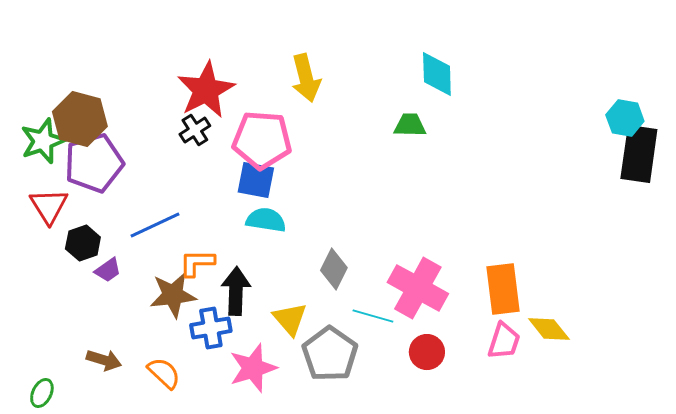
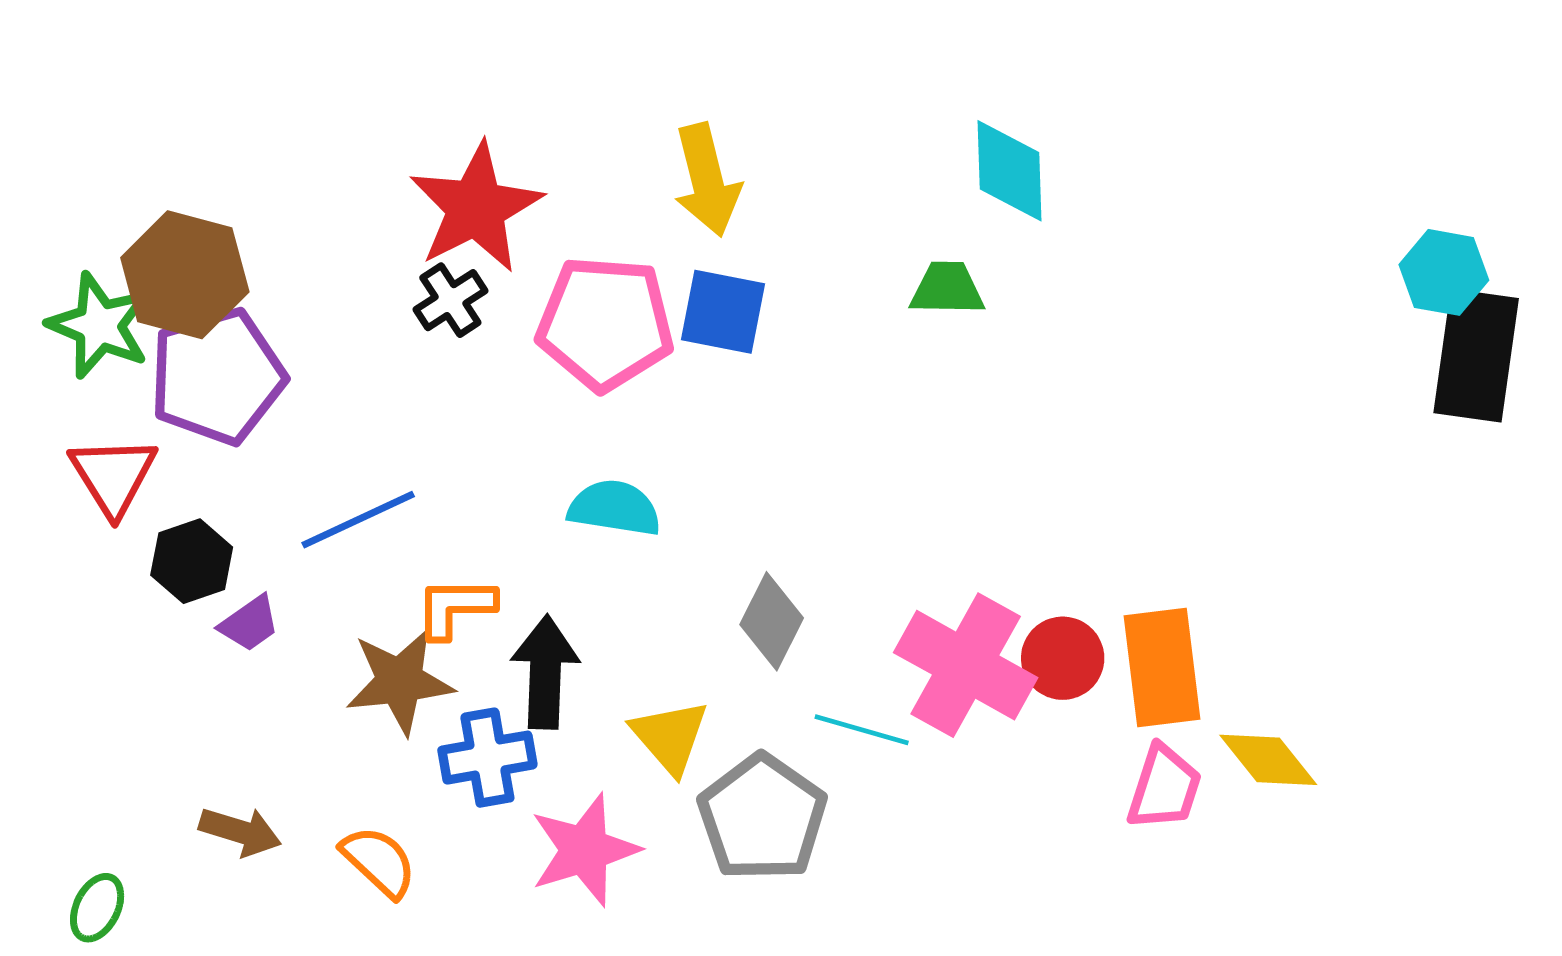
green star: (43, 141) -> (99, 326), turned -30
blue square: (256, 180) -> (723, 312), moved
red circle: (427, 352) -> (1063, 658), moved

